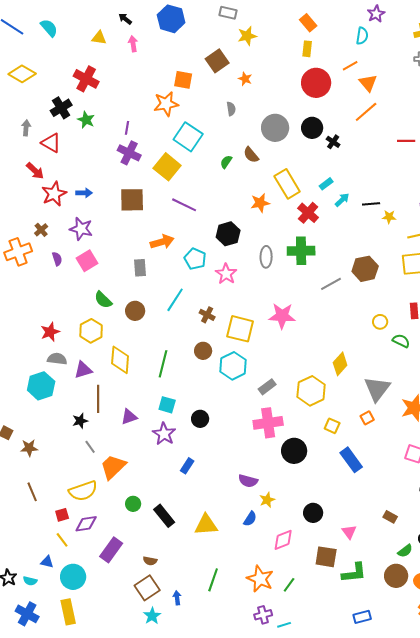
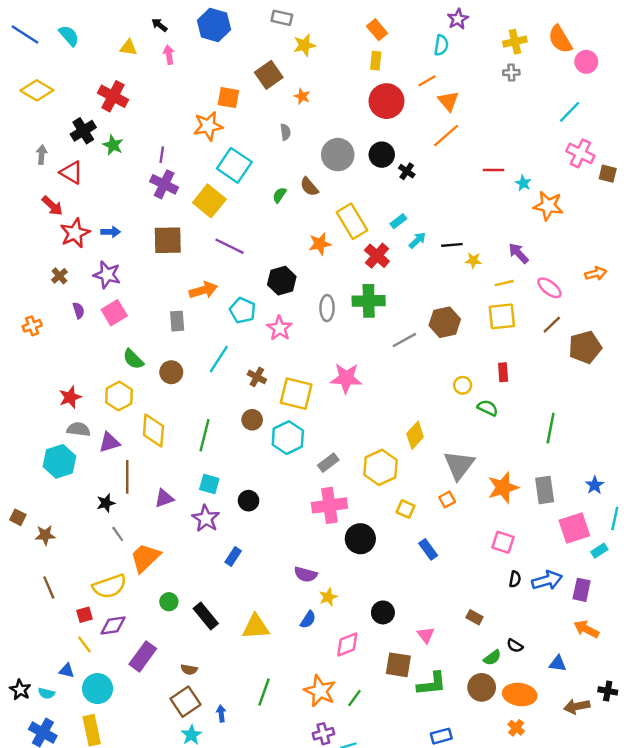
orange cross: (18, 252) -> (32, 326), moved, size x0.6
blue rectangle: (351, 460) -> (428, 549), size x0.7

